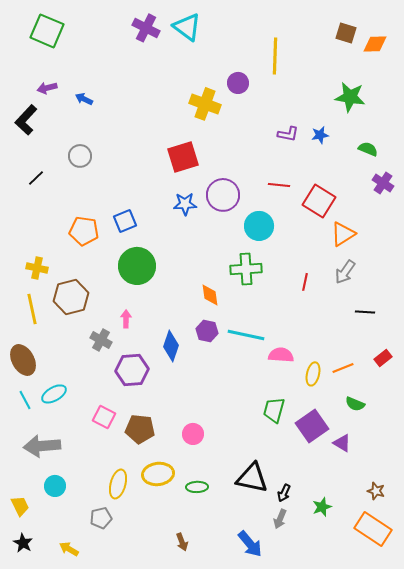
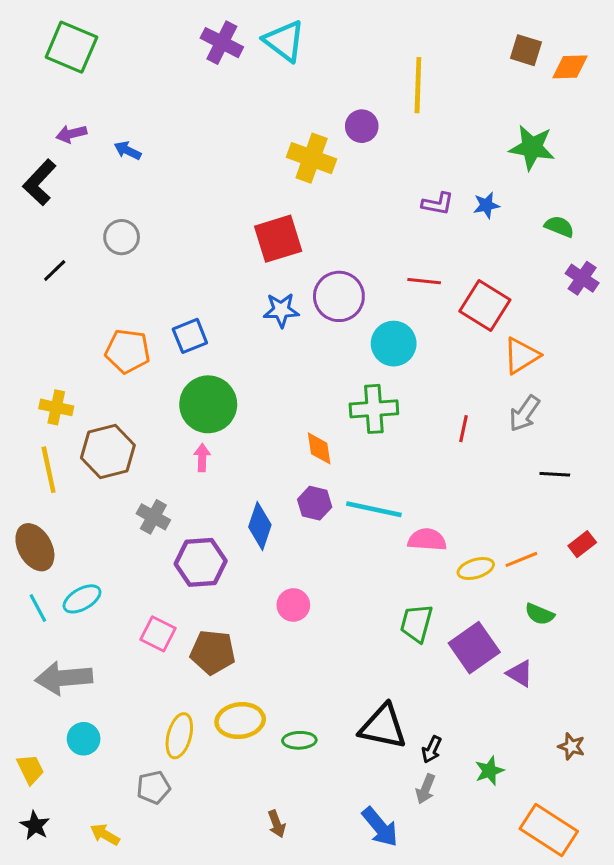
pink arrow: (126, 319) -> (202, 458), moved
yellow ellipse: (313, 374) -> (476, 569), turned 60
pink circle: (193, 434) -> (293, 605), moved
orange rectangle: (373, 529) -> (549, 830), moved

